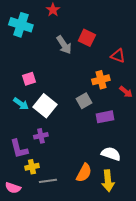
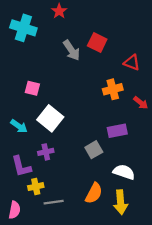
pink square: (29, 79) -> (32, 88), turned 32
gray square: (84, 101) -> (94, 150), moved
cyan arrow: (21, 104) -> (19, 126), moved
pink semicircle: (13, 188) -> (15, 210), turned -98

